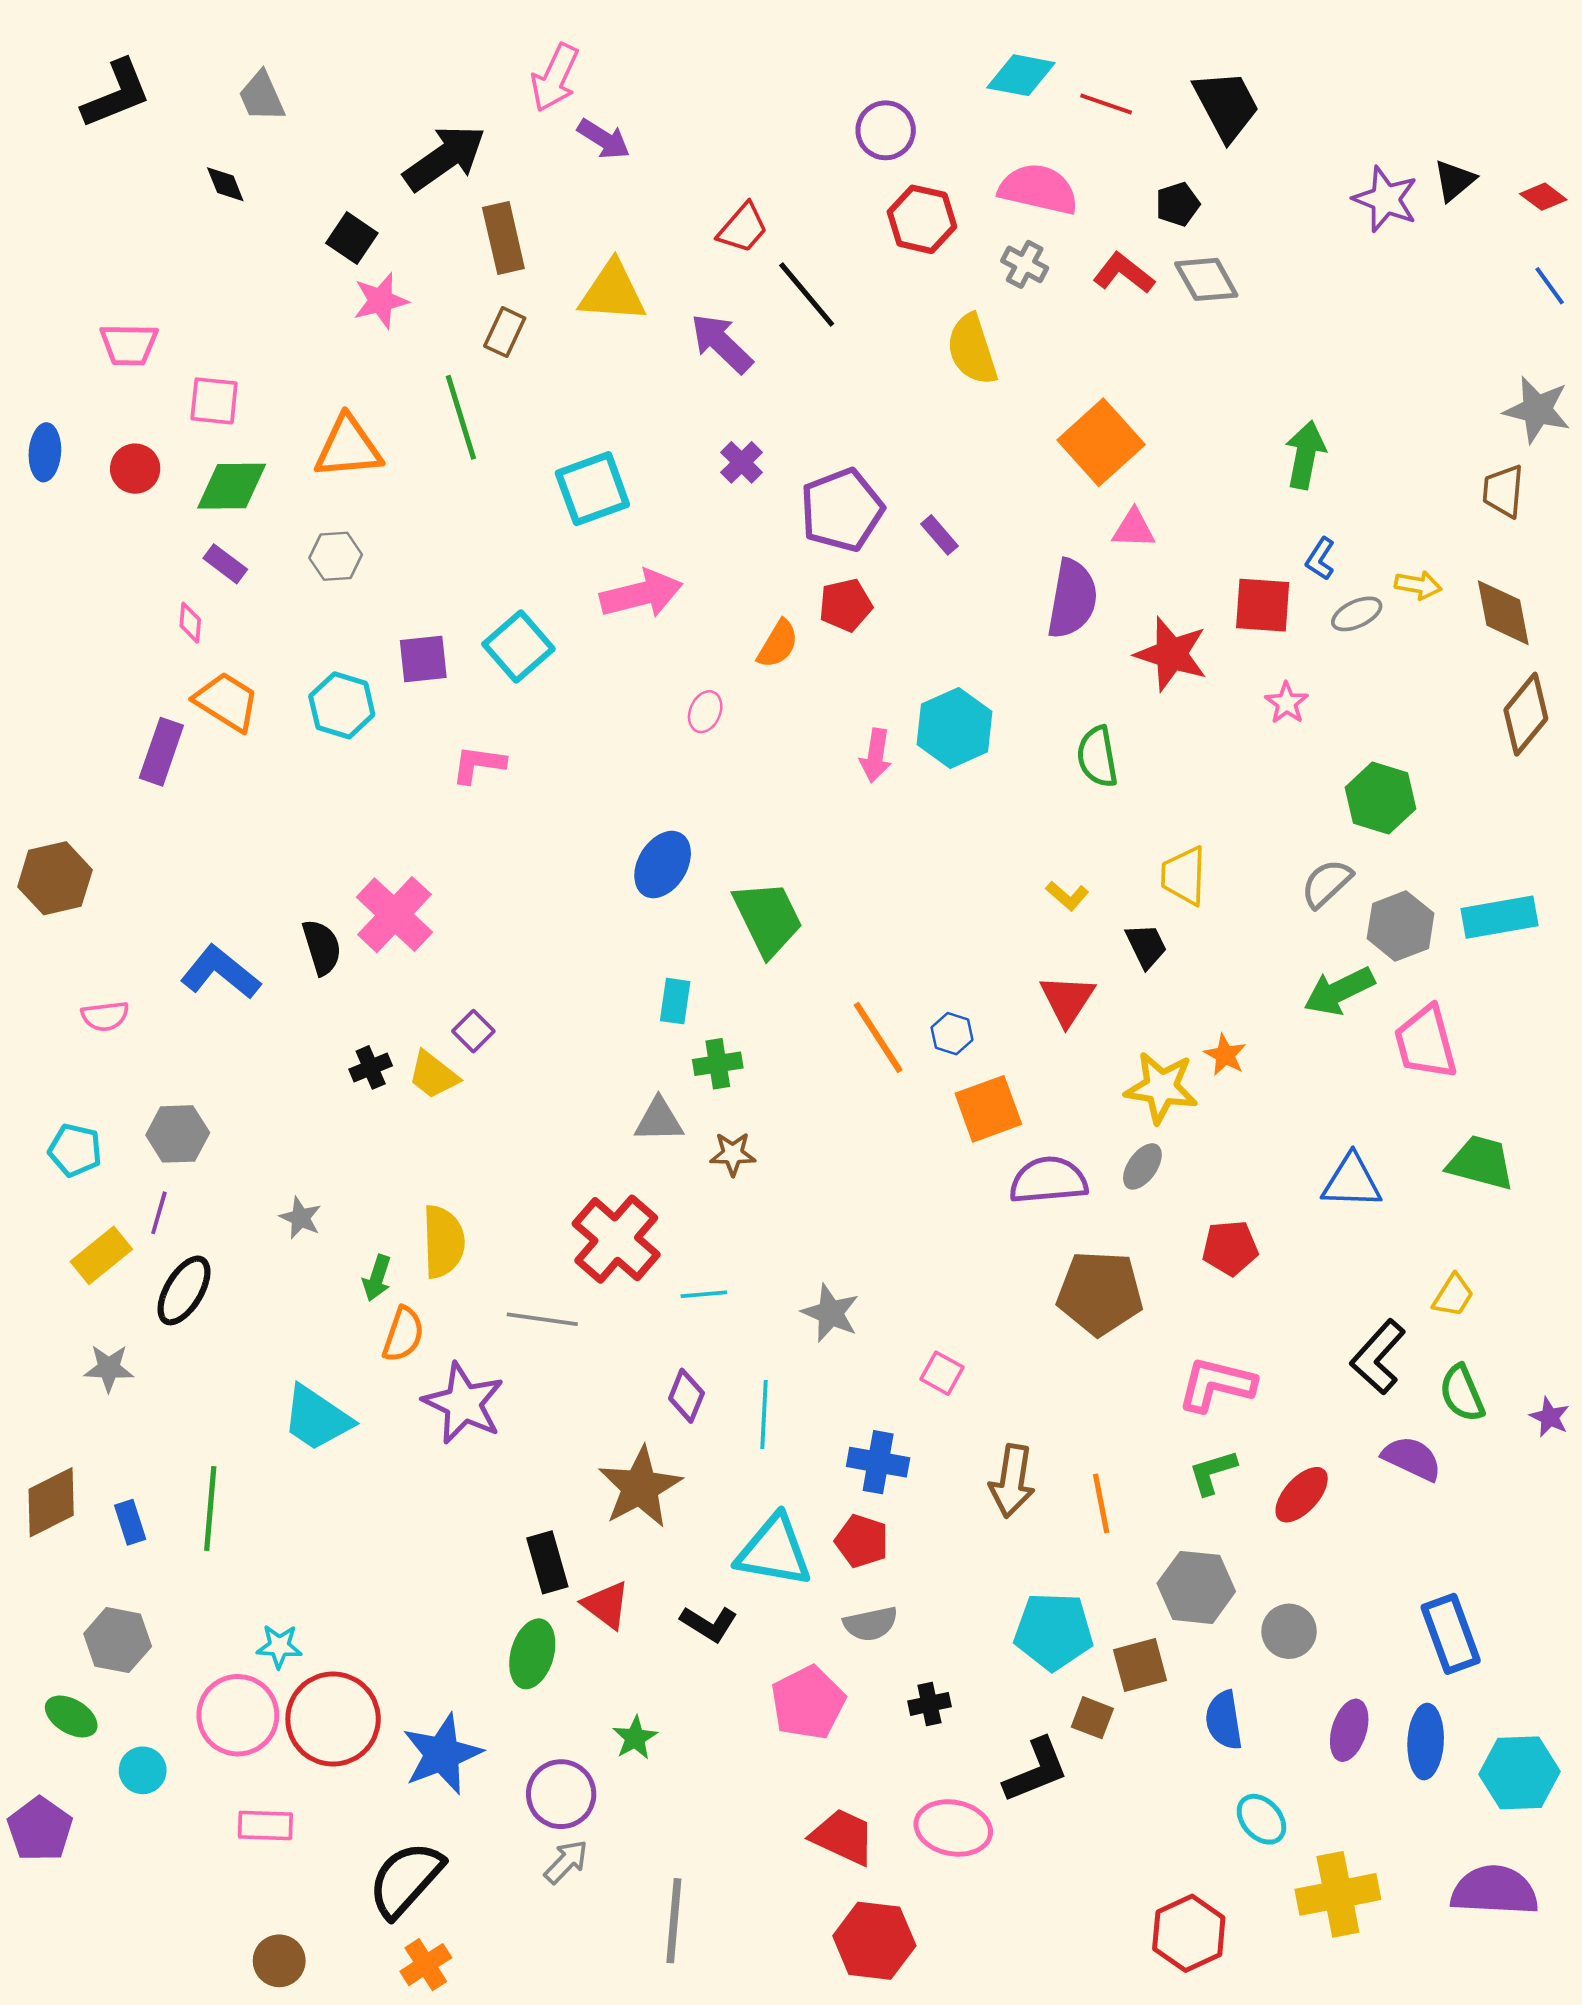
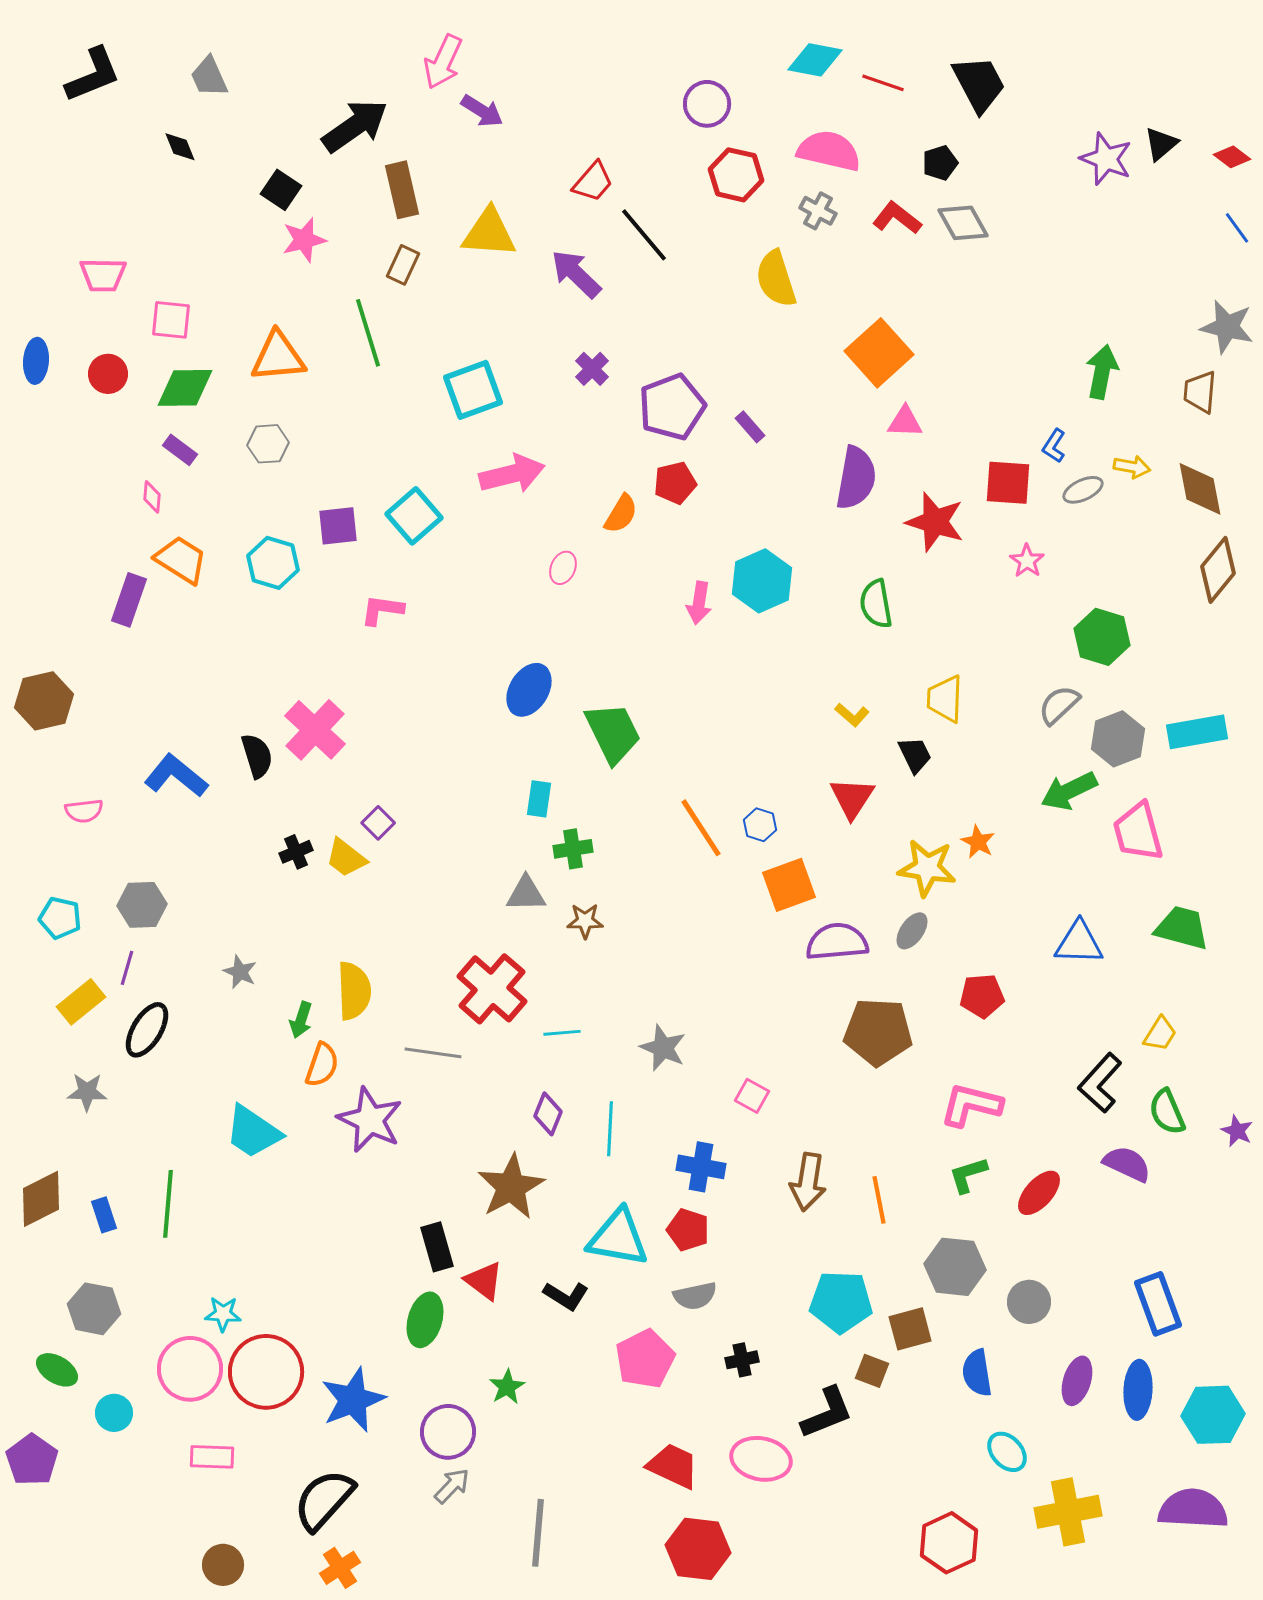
green arrow: (1305, 455) -> (1102, 372), moved

